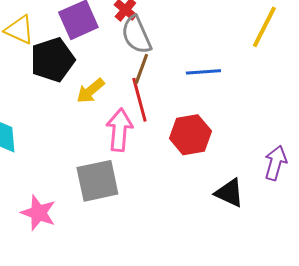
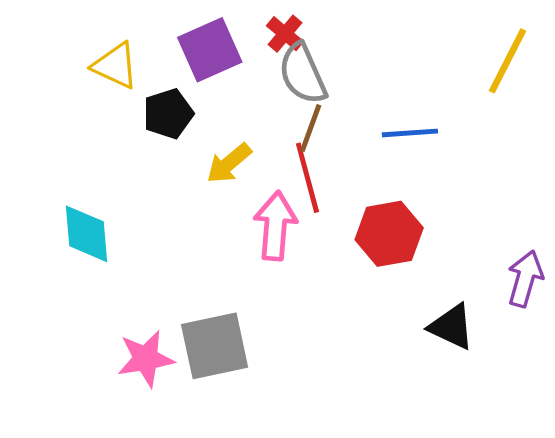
black pentagon: (52, 60) -> (168, 114), size x0.7
gray square: (97, 181) -> (215, 346), moved
pink star: (38, 213) -> (146, 359), turned -30

